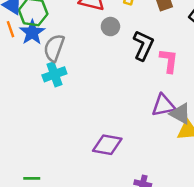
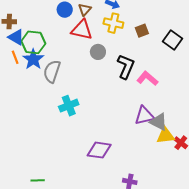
pink L-shape: (169, 61) -> (147, 78), turned -55
cyan cross: (54, 74) -> (69, 106), moved

